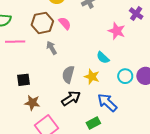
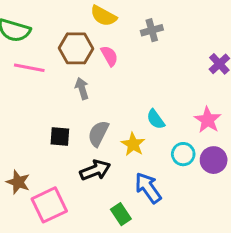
pink star: (117, 31) -> (208, 120), moved
black square: (23, 80) -> (60, 136), moved
brown star: (32, 103) -> (18, 182), moved
green rectangle: (93, 123) -> (121, 214), turned 72

